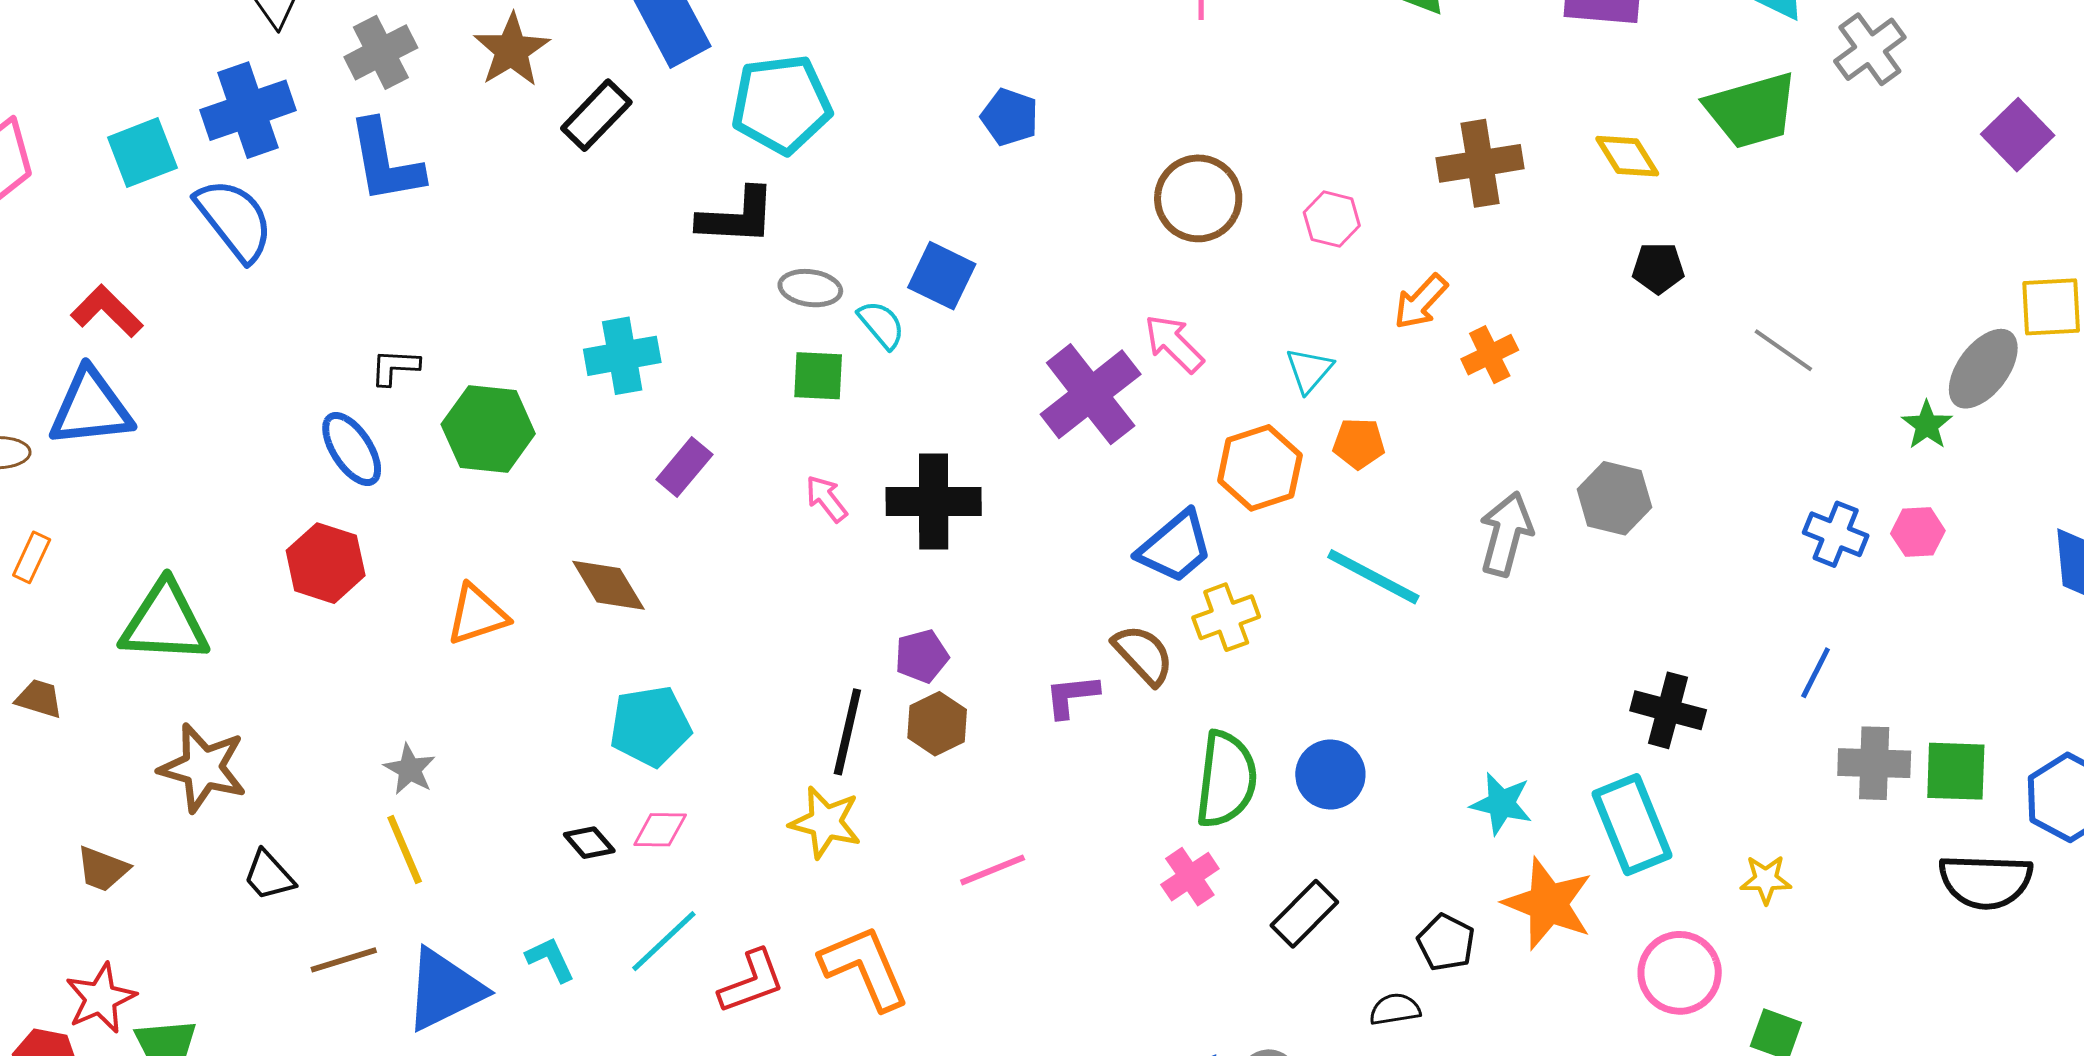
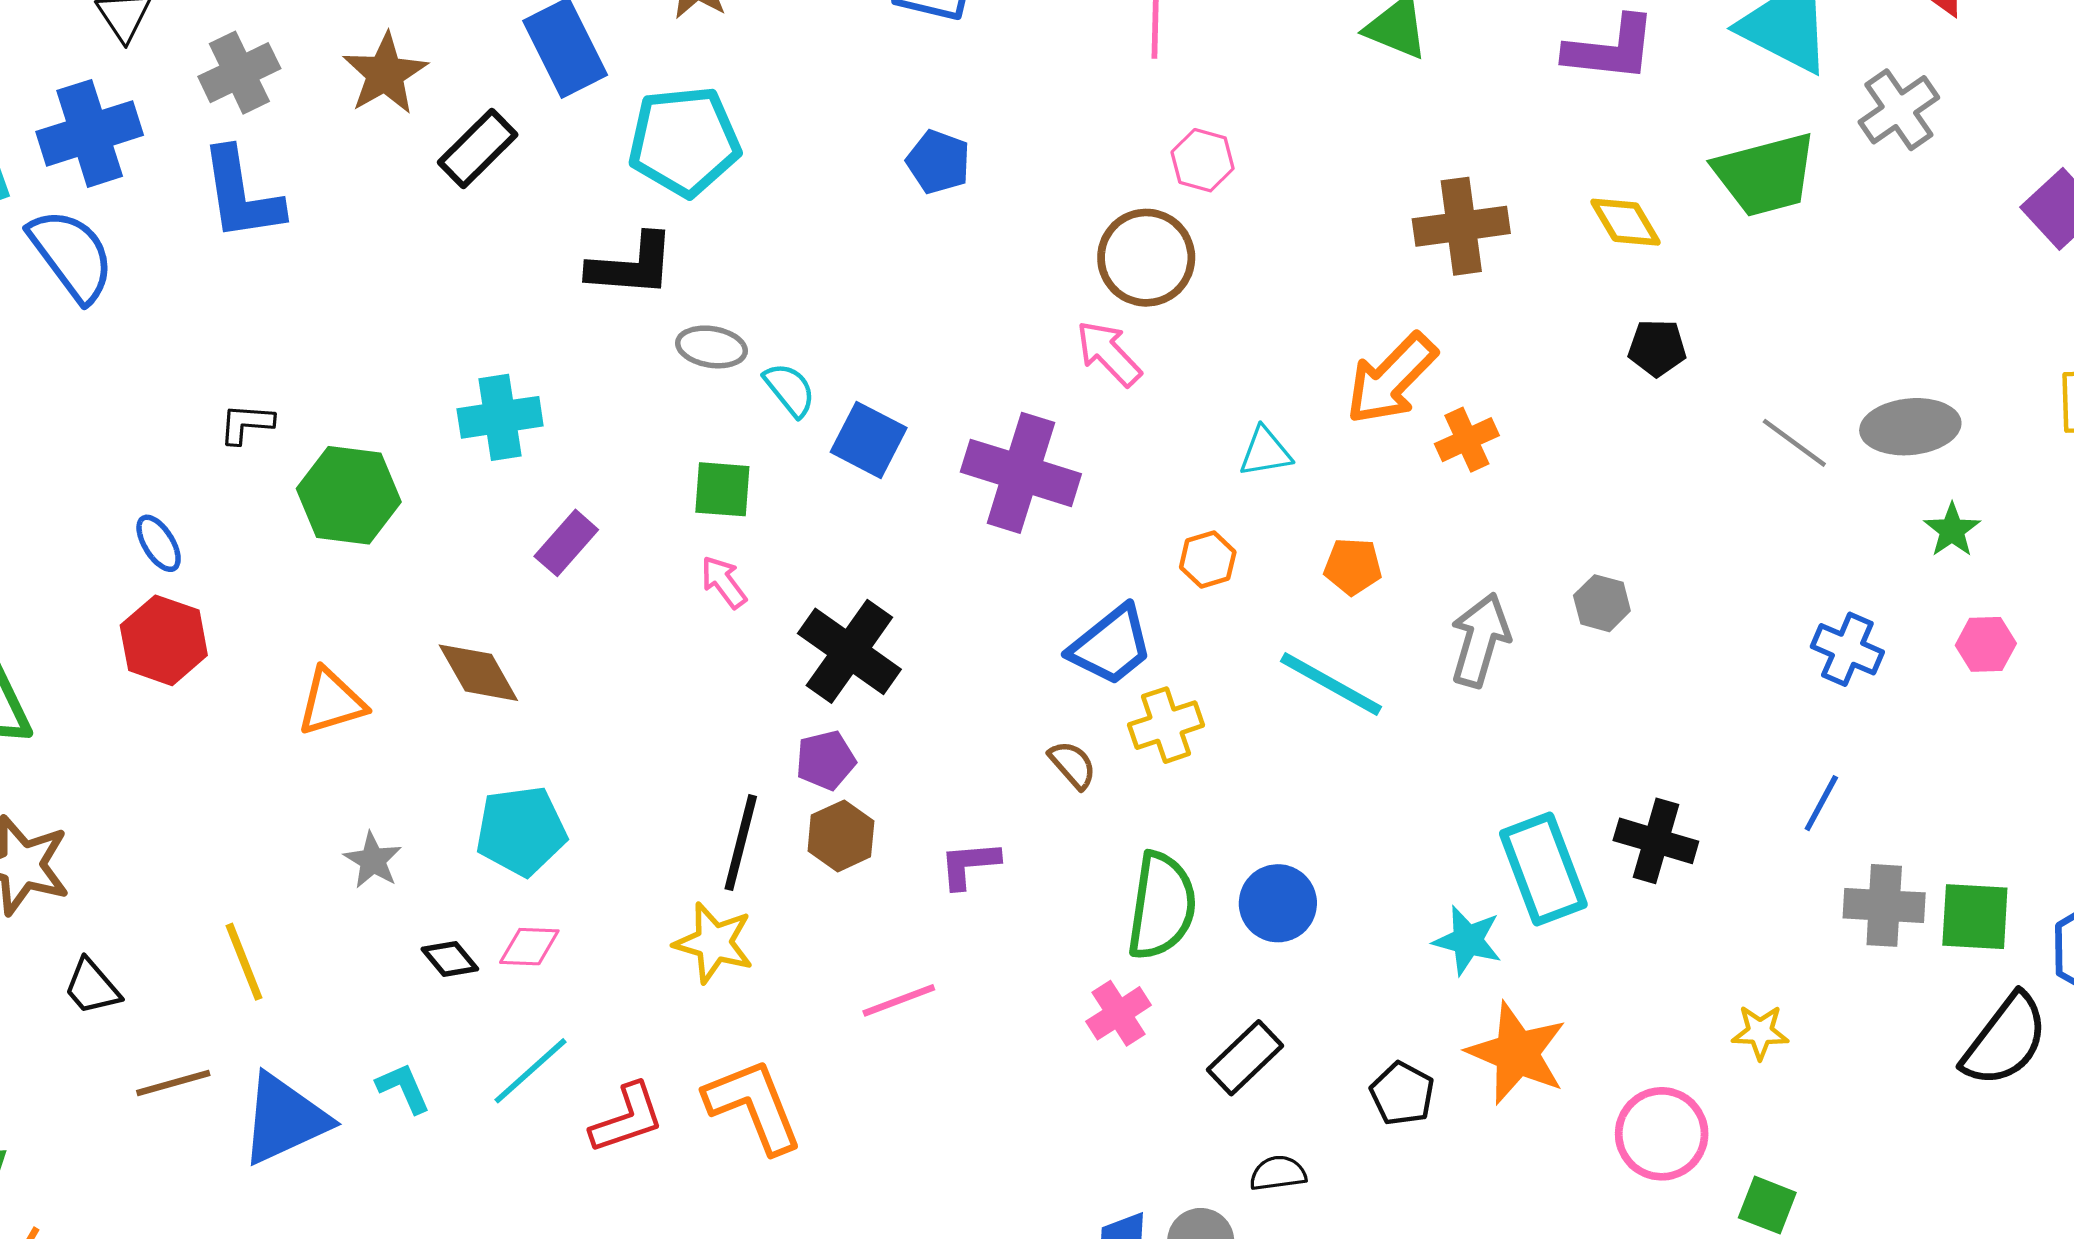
pink hexagon: (1332, 219) -> (1203, 160), moved
blue square: (942, 276) -> (869, 440), moved
orange arrow: (1421, 302) -> (1391, 379), size x1.5
pink arrow: (1174, 344) -> (1109, 353), moved
gray ellipse: (1983, 369) -> (1910, 427), moved, turned 46
cyan triangle: (1309, 370) -> (1265, 452), turned 38
green square: (818, 376) -> (722, 489), moved
purple cross: (1091, 394) -> (1021, 473), turned -36
orange pentagon: (1359, 443) -> (1353, 566), moved
blue ellipse: (352, 449) -> (159, 543), moved, size x0.7
orange hexagon: (1260, 468) -> (1208, 560), size x0.6
gray hexagon: (1614, 498) -> (1602, 603), size x0.7
black cross: (934, 501) -> (849, 651), moved, turned 34
pink hexagon: (1918, 532) -> (1986, 644), moved
brown semicircle: (1143, 655) -> (1072, 765), size x0.7
purple L-shape: (1072, 696) -> (969, 865), moved
gray star: (410, 769) -> (373, 860), moved
cyan rectangle: (1632, 825) -> (1543, 869), moved
black semicircle: (1986, 881) -> (2005, 1040), turned -56
black semicircle: (1395, 1009) -> (1278, 1173), moved

